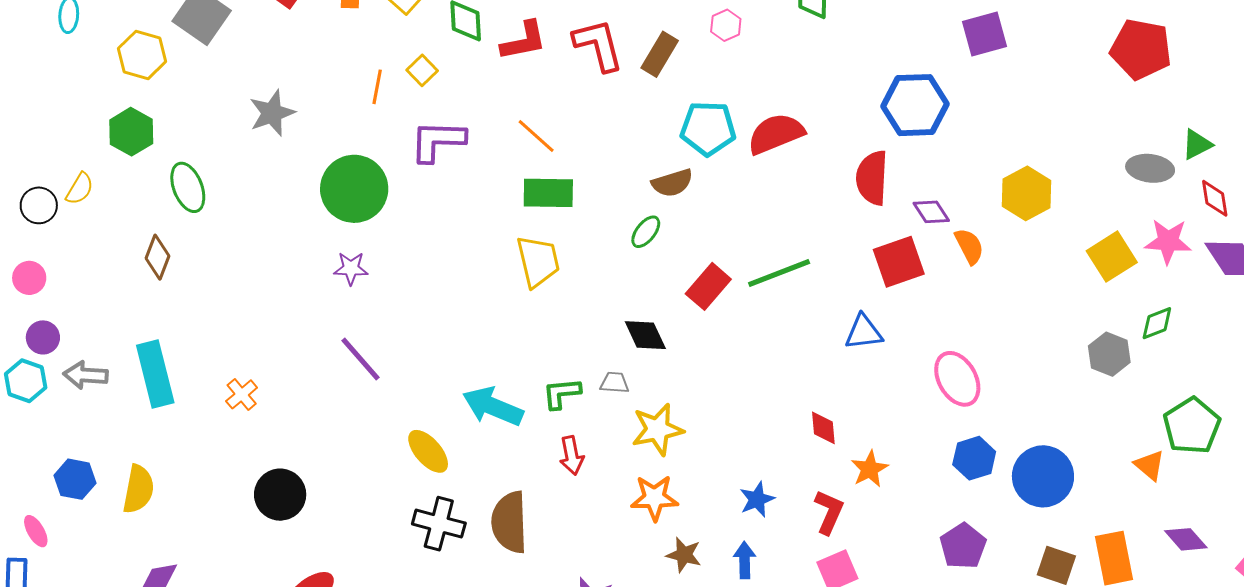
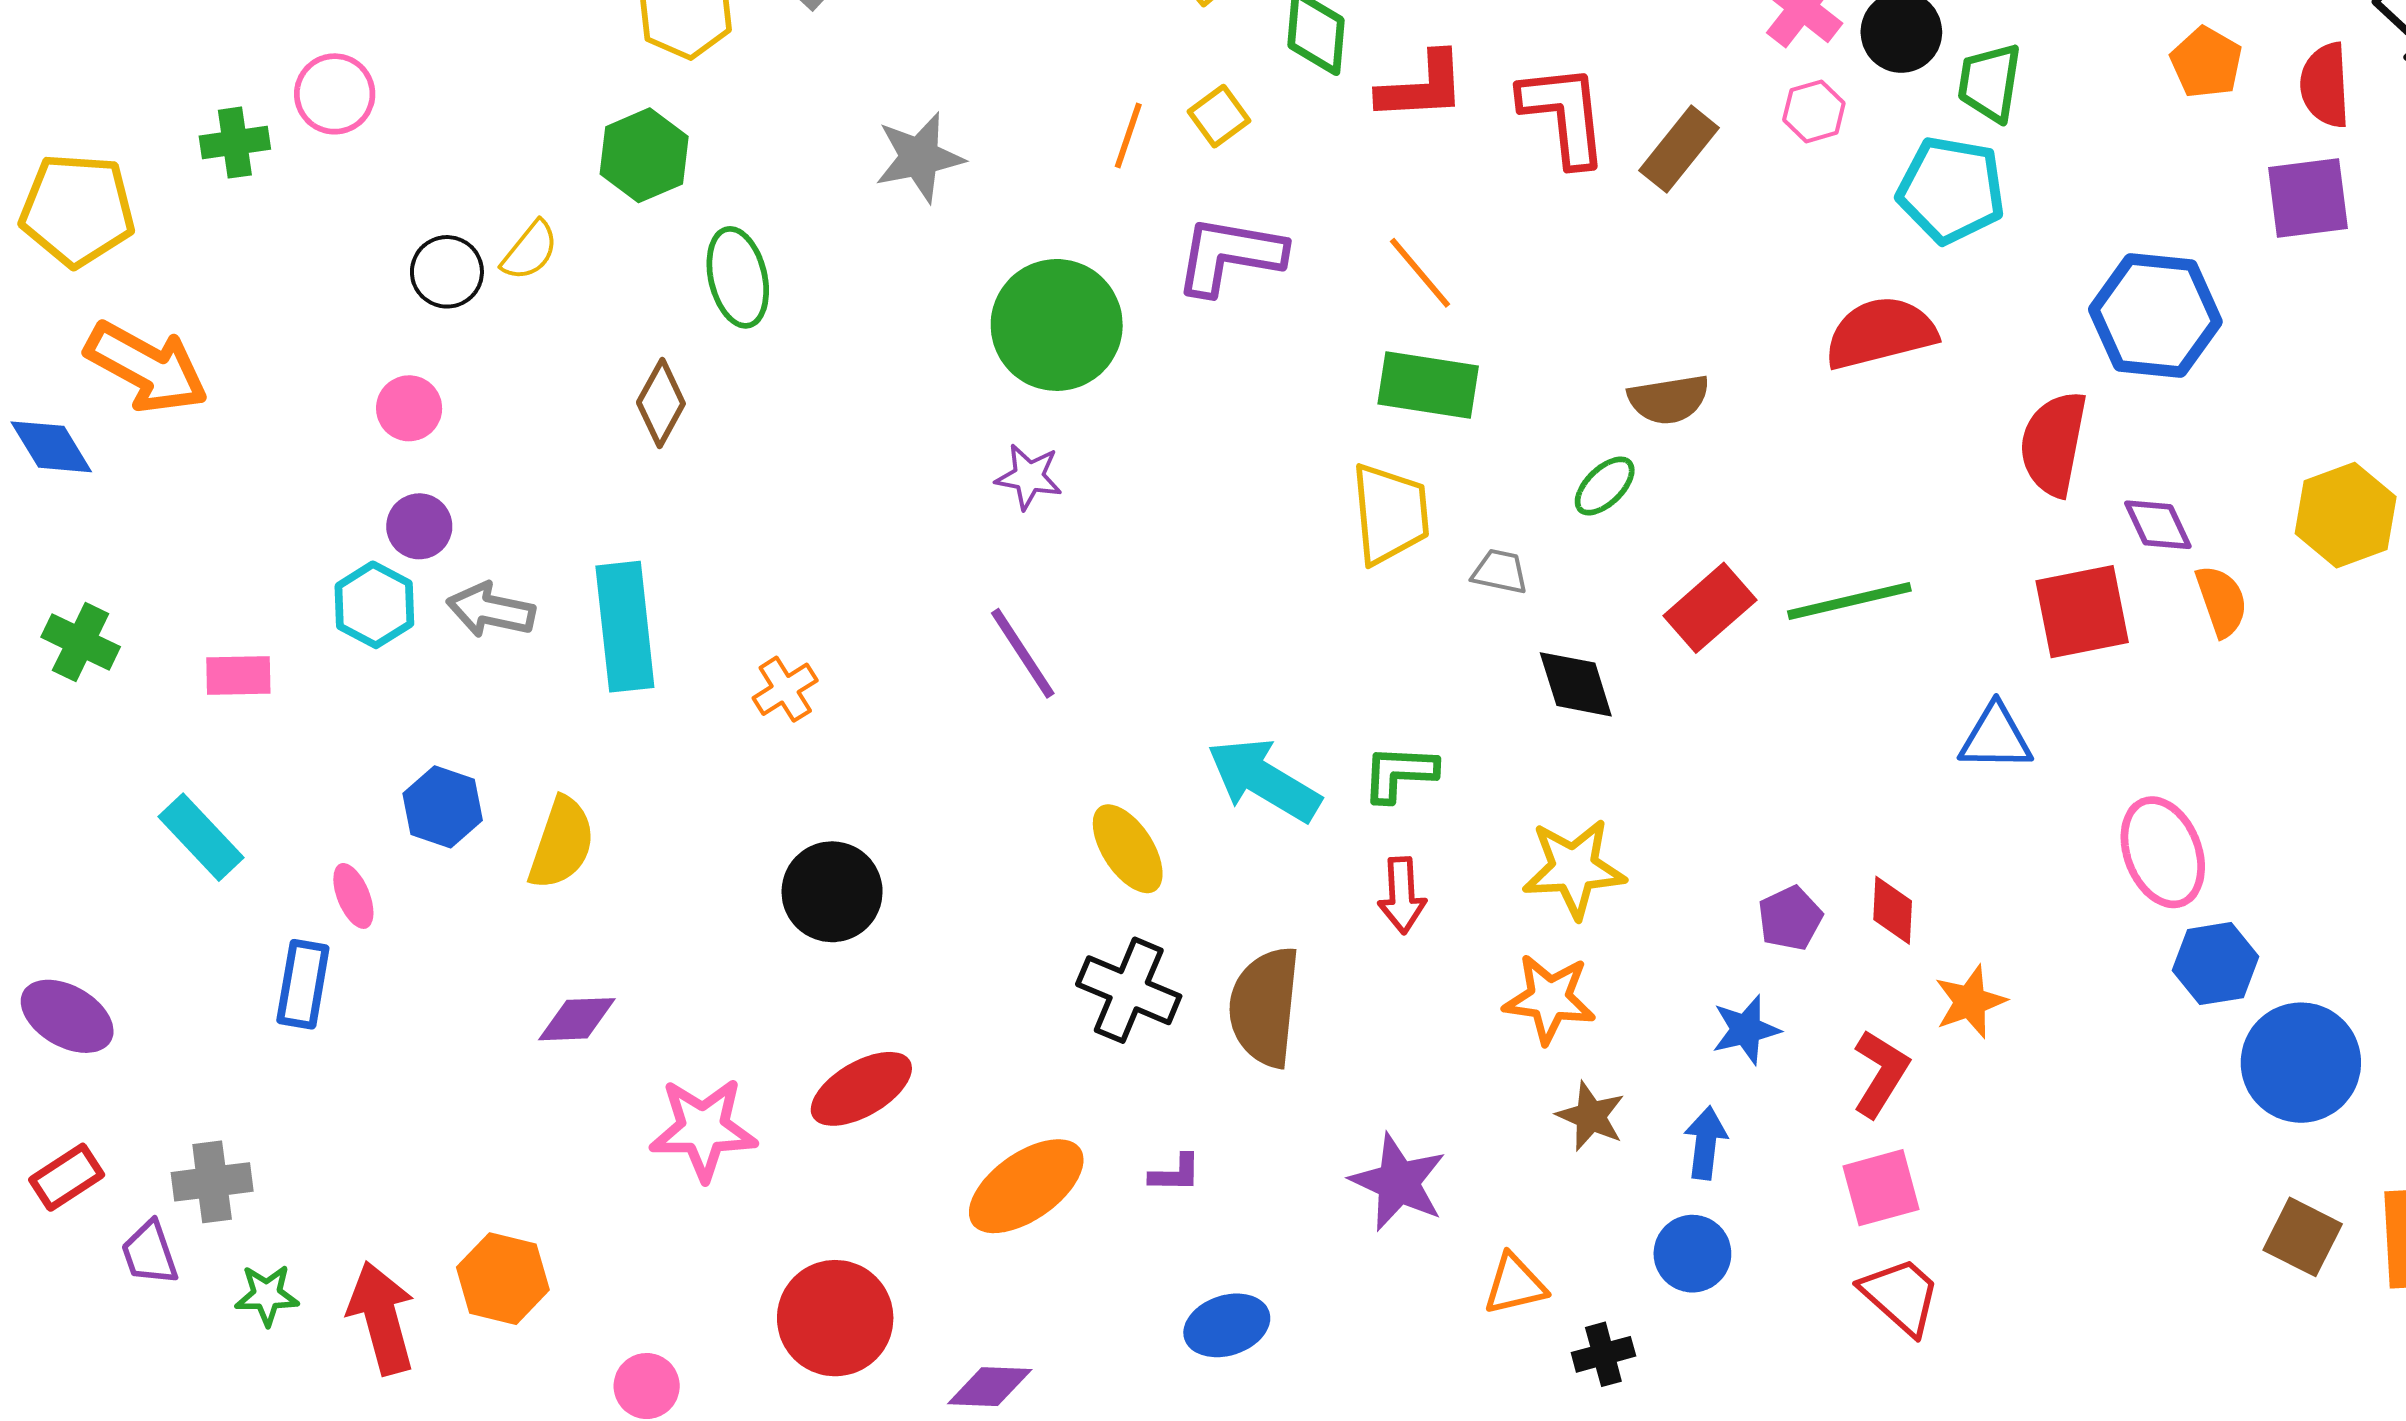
cyan pentagon: (708, 128) -> (1951, 190), moved
gray trapezoid: (615, 383) -> (1500, 572), moved
blue hexagon: (974, 458) -> (2215, 964), moved
purple pentagon: (963, 546) -> (1790, 918), moved, size x0.7

